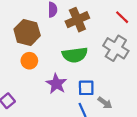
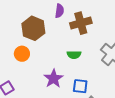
green semicircle: (75, 55) -> (74, 55), size x0.6
orange circle: (29, 61) -> (22, 54), moved

